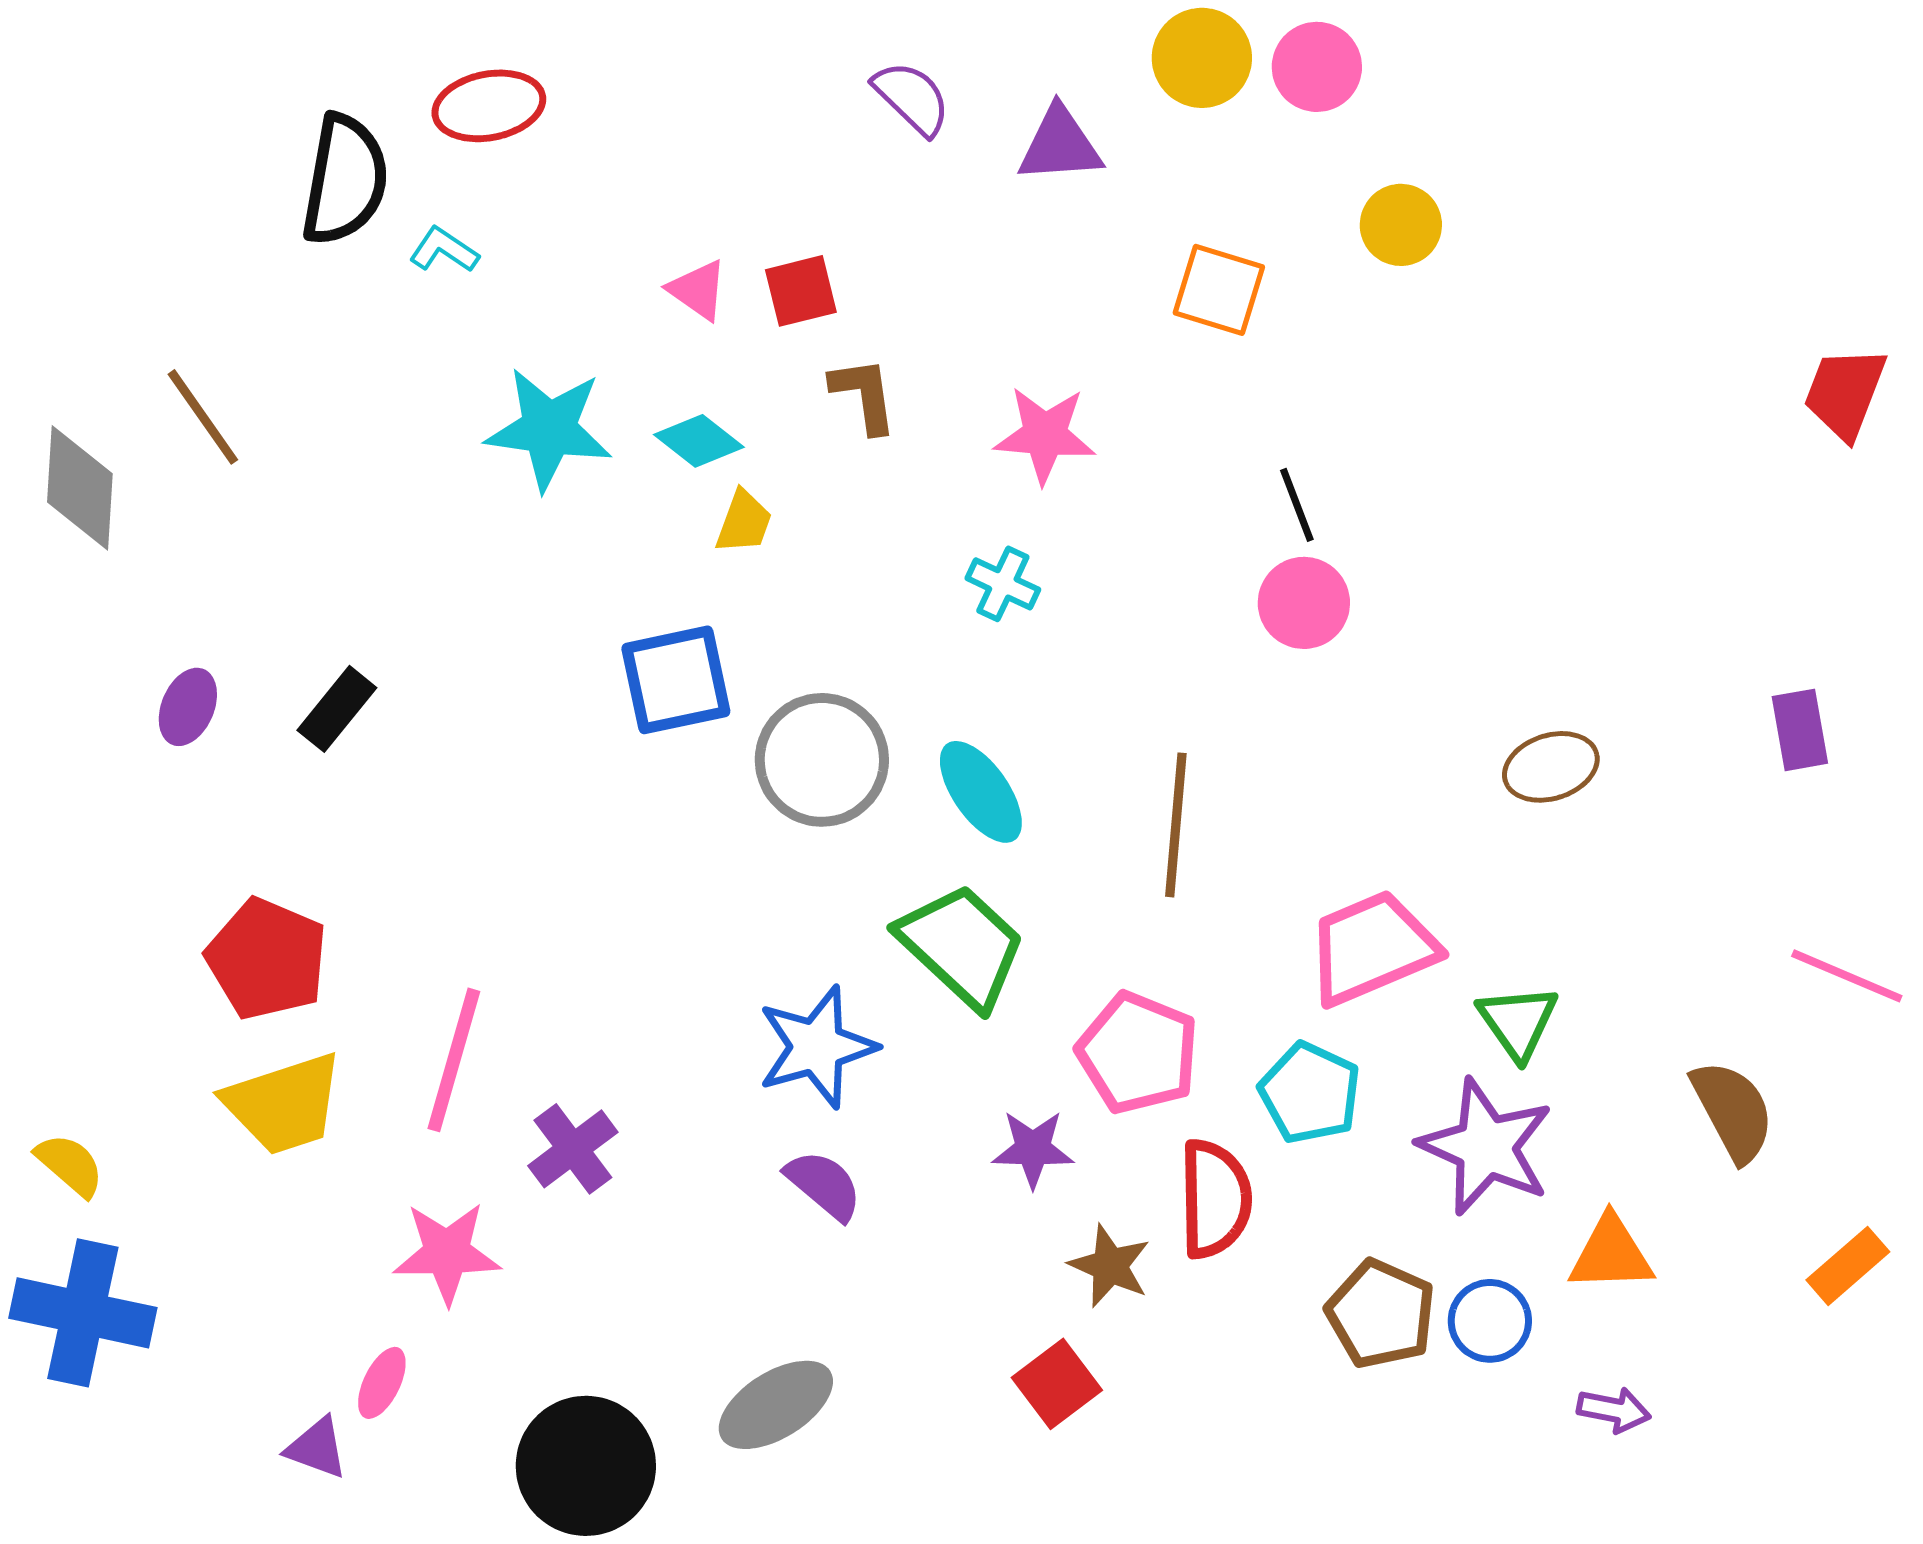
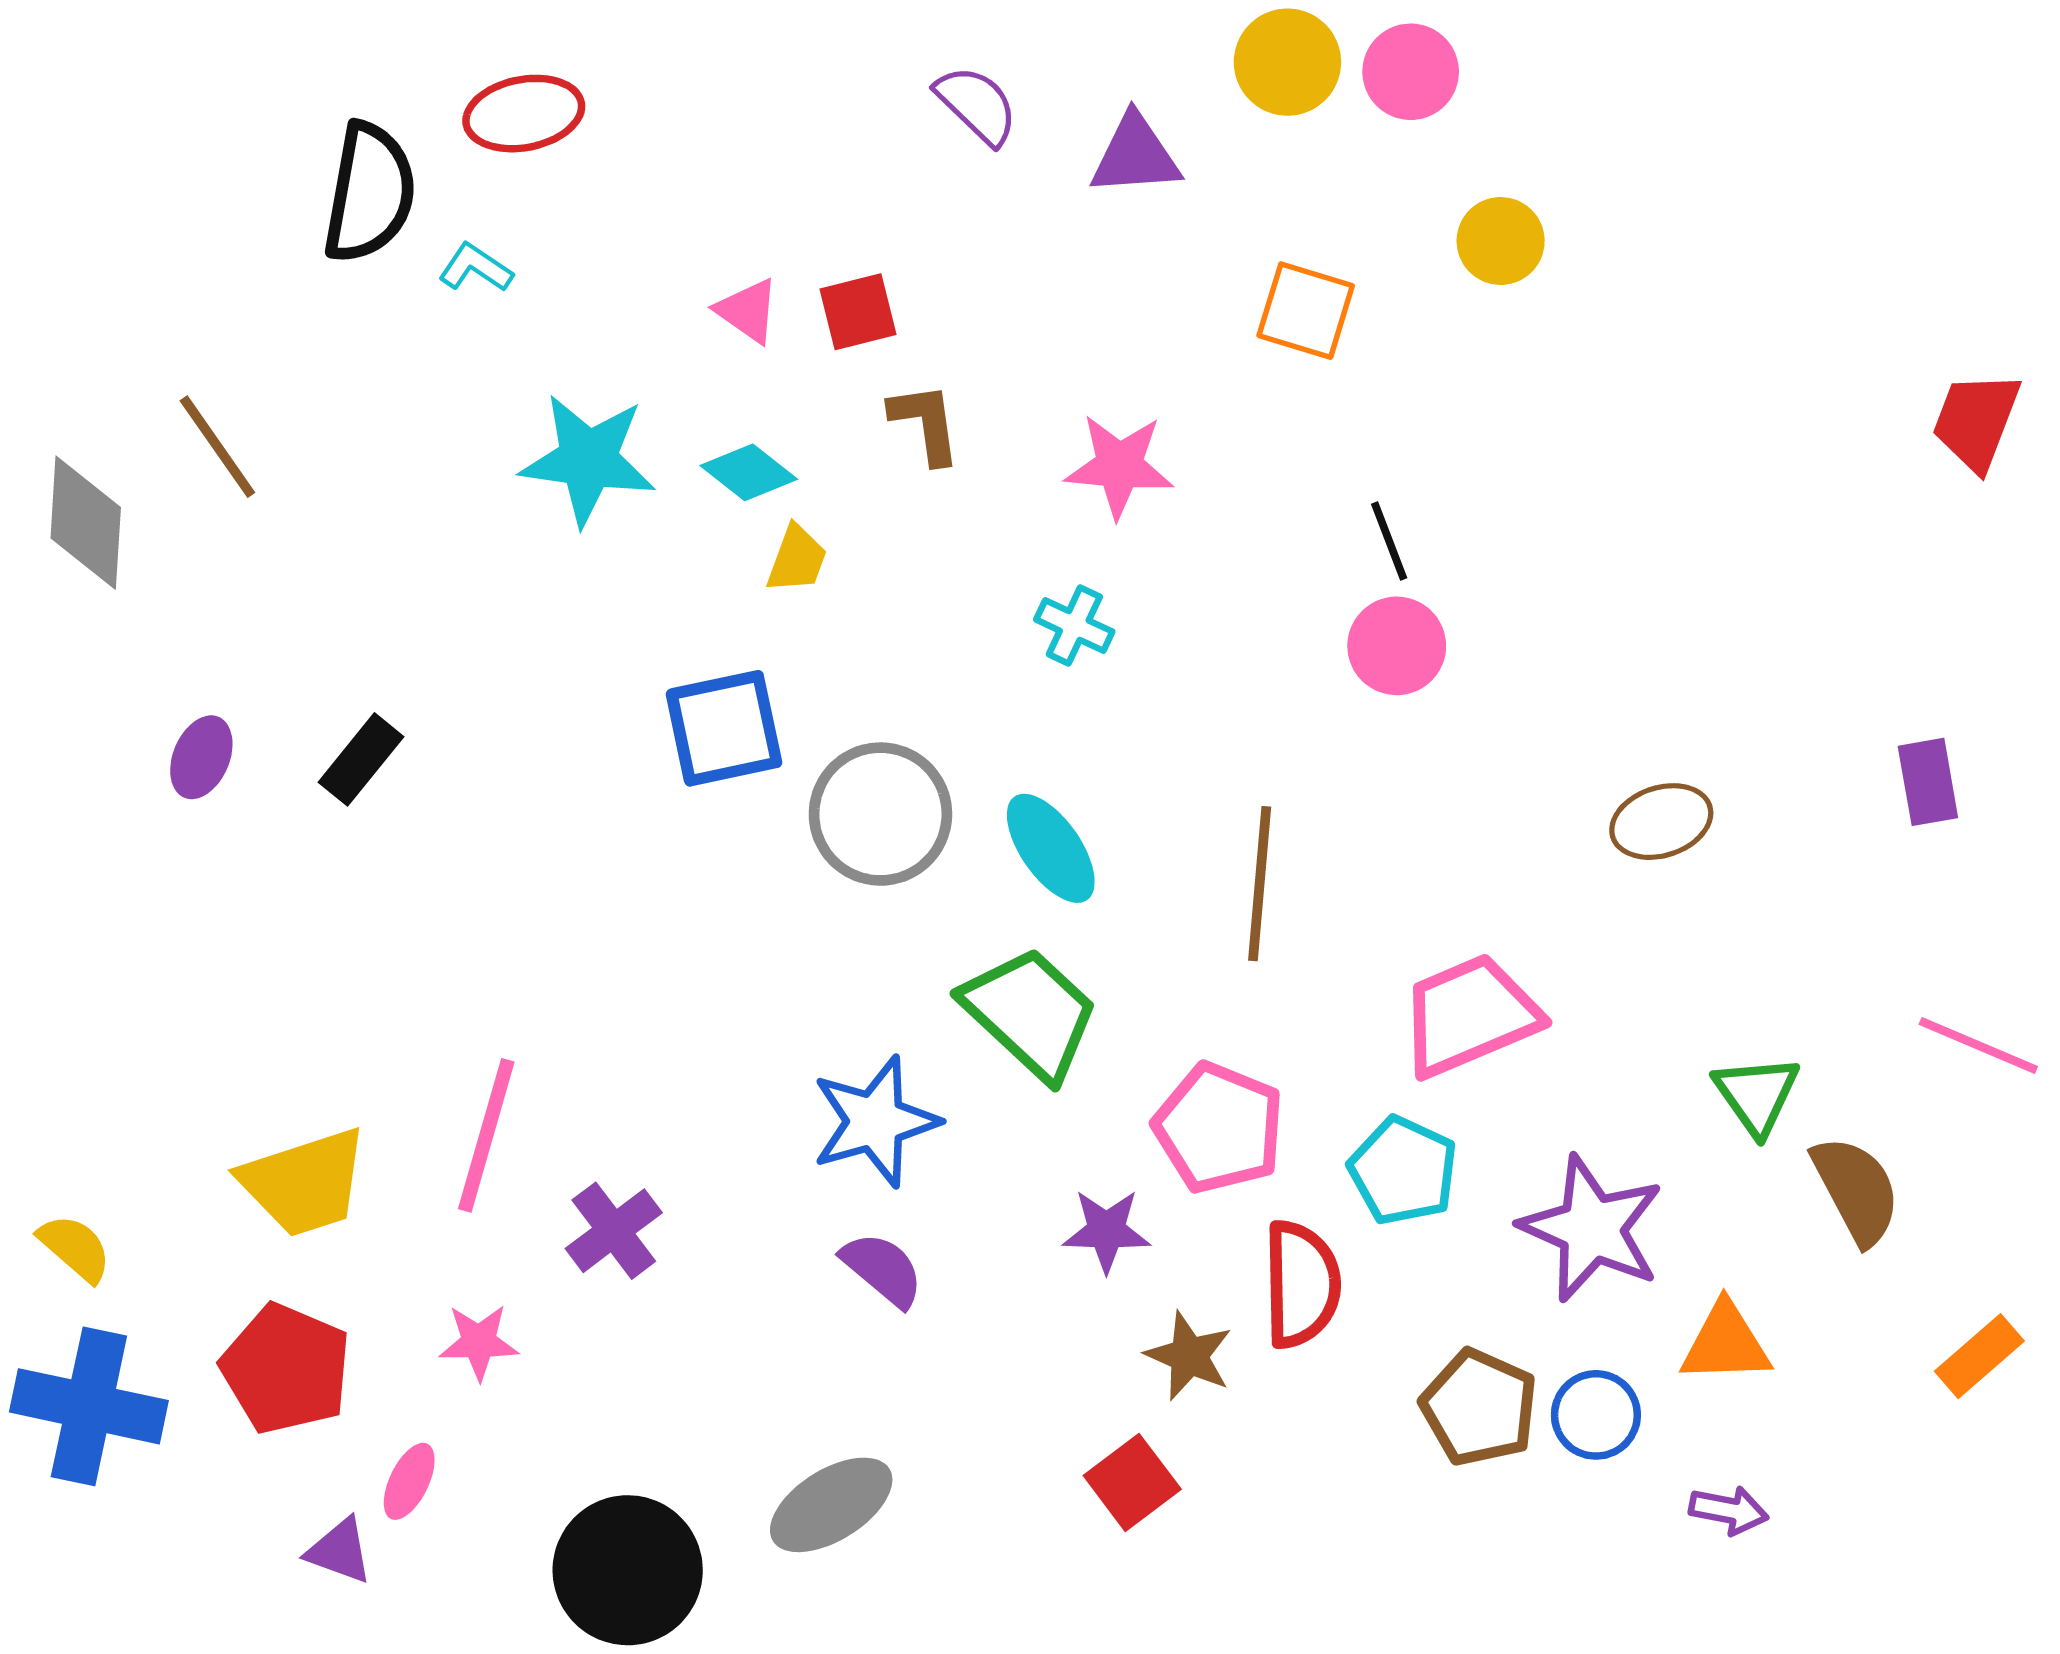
red pentagon: (267, 959) -> (286, 1369), moved
green triangle: (1518, 1022) -> (1757, 1095), moved
pink star: (447, 1253) -> (479, 1342), size x0.7

